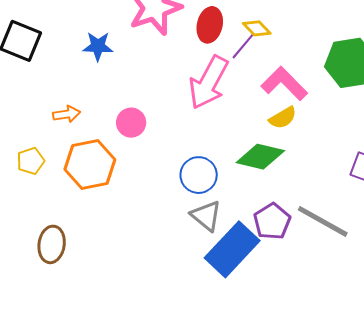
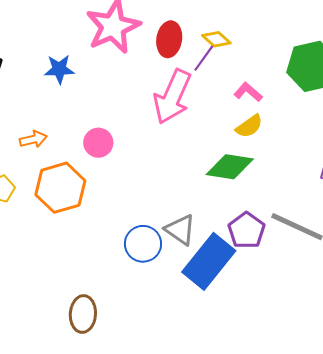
pink L-shape: (284, 84) -> (248, 92), size x0.6
blue circle: (199, 175) -> (143, 244), moved
brown ellipse: (52, 244) -> (83, 314), moved

